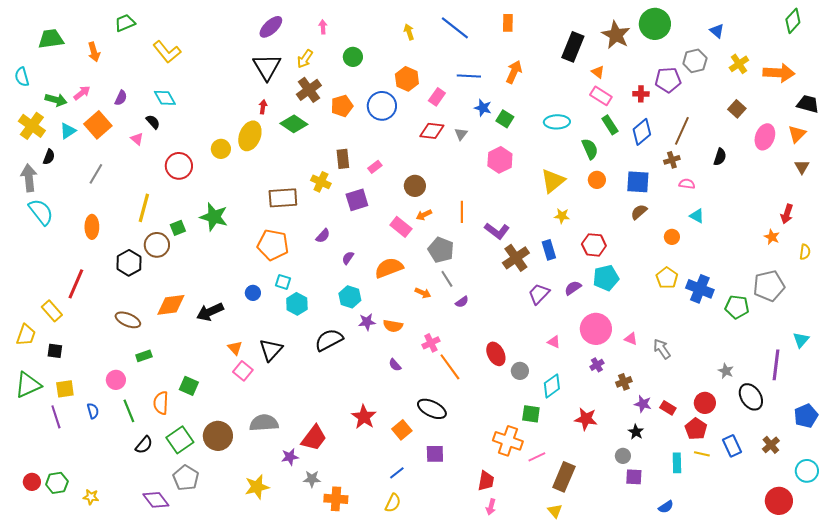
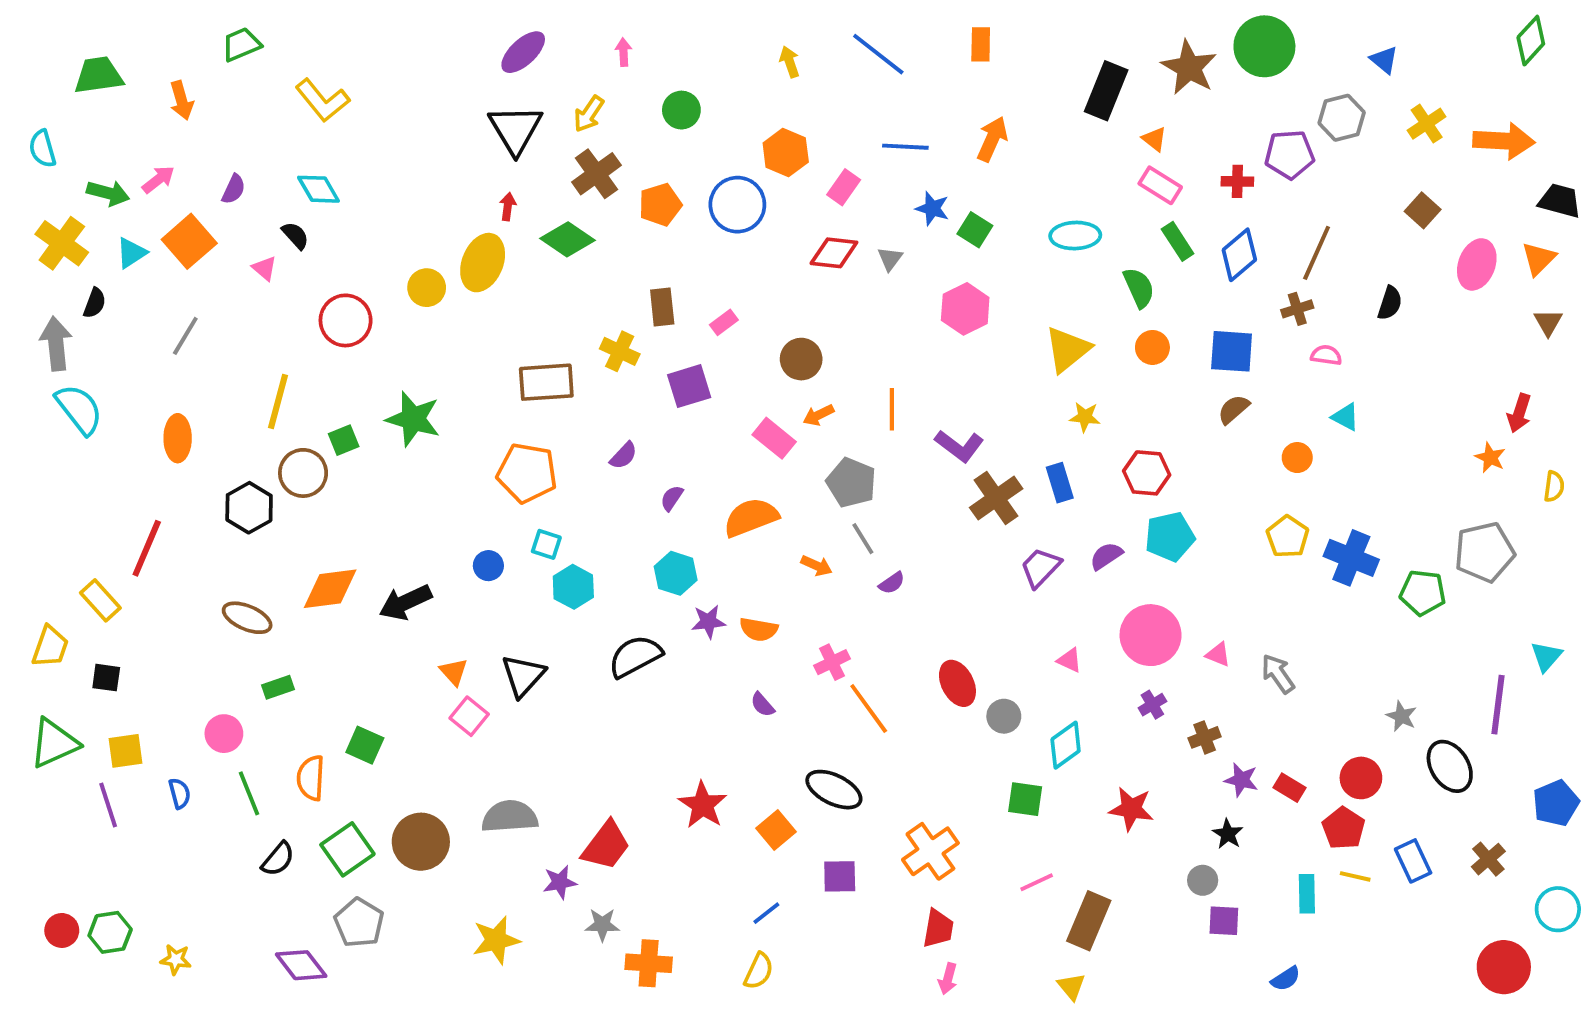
orange cross: (508, 441) -> (930, 851), moved, turned 36

